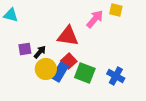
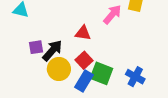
red triangle: (68, 36) -> (83, 33), size x0.7
black arrow: (40, 52) -> (52, 50), size x1.5
blue rectangle: (60, 72) -> (84, 81), moved

